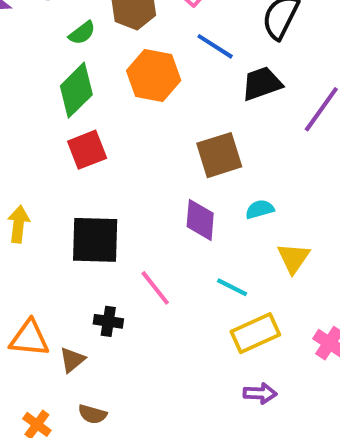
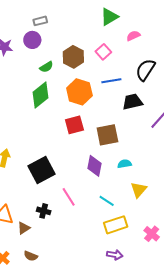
blue line: (215, 46) -> (111, 81), turned -48
red square: (87, 150) -> (74, 125), moved
black square: (95, 240) -> (42, 170), turned -36

